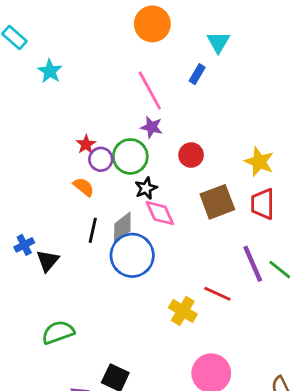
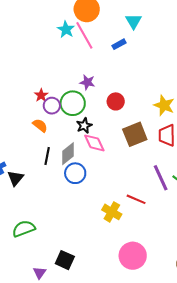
cyan star: (50, 71) -> (66, 30), moved
blue rectangle: (197, 74) -> (119, 44), turned 32
pink line: (150, 90) -> (84, 35), moved
blue circle: (132, 255) -> (75, 173), size x0.7

